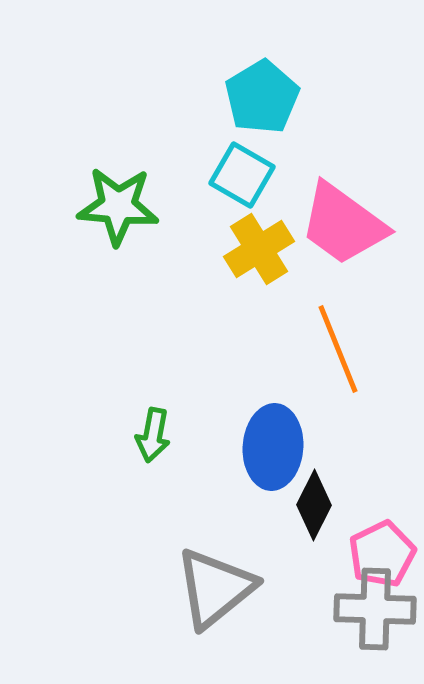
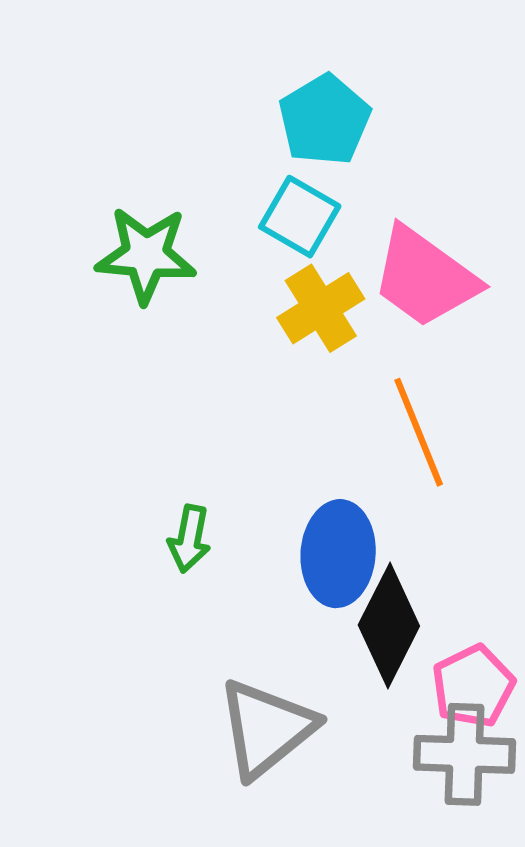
black diamond: (314, 505) -> (389, 625), size x1.4

